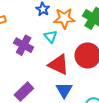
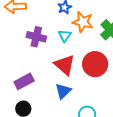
purple cross: (24, 45) -> (36, 37), turned -30

